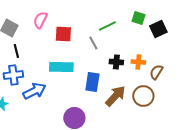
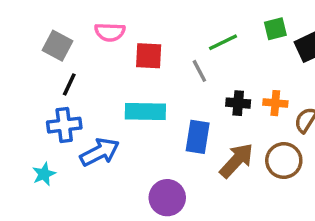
green square: (138, 18) -> (275, 29), turned -32
pink semicircle: (40, 20) -> (110, 32), turned -114
black line: (16, 51) -> (69, 84), turned 40

